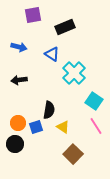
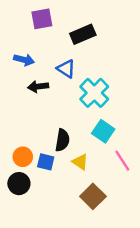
black arrow: (19, 80) -> (38, 87), moved
cyan square: (94, 101) -> (103, 131), moved
blue square: (36, 127) -> (46, 162), turned 32

